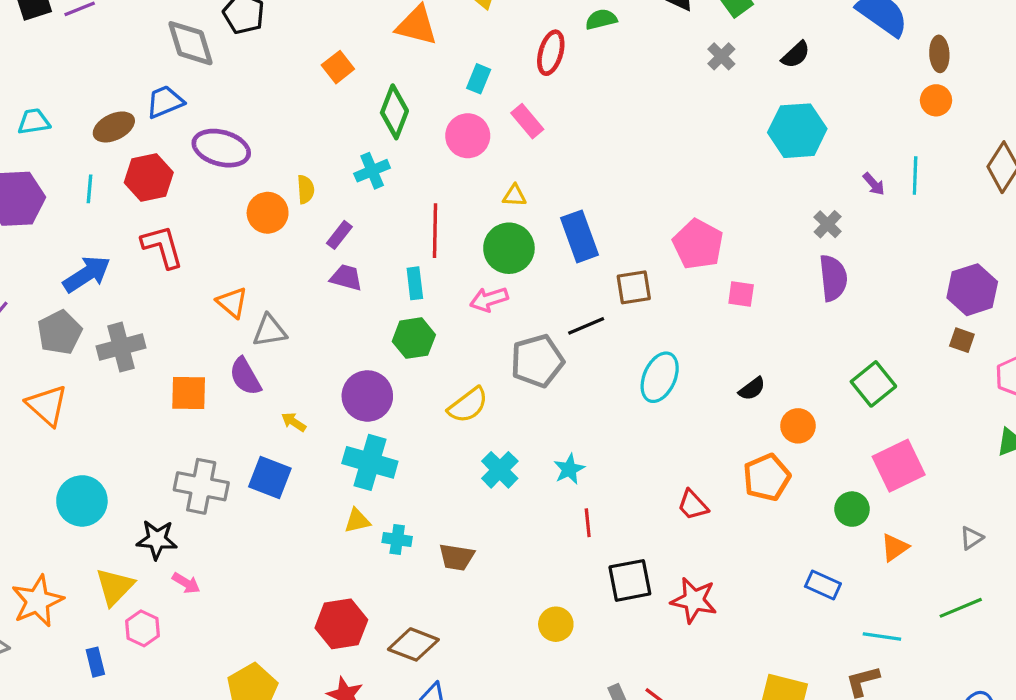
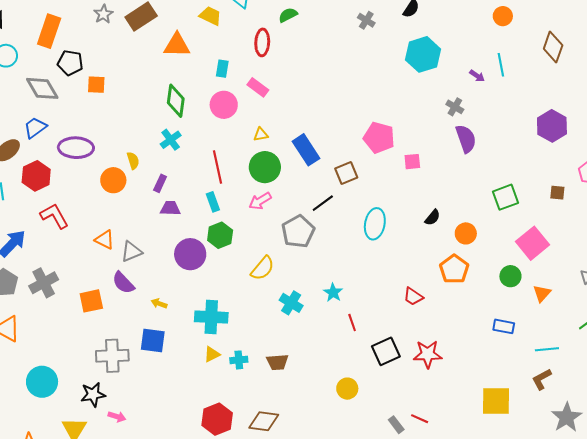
orange square: (338, 67) -> (96, 85), moved, turned -36
brown square: (962, 340) -> (557, 193), moved
green square: (873, 384) -> (506, 197), turned 32
purple circle: (367, 396) -> (190, 254), moved

